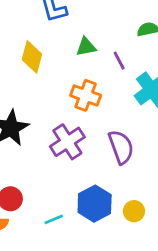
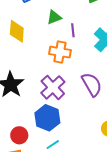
purple line: (119, 61) -> (73, 30), moved, turned 32
blue hexagon: (95, 204) -> (47, 118), moved

